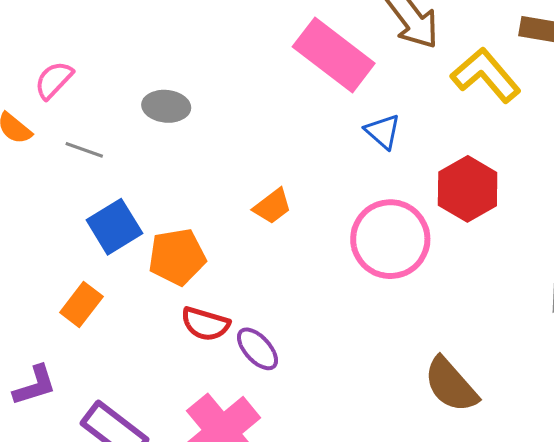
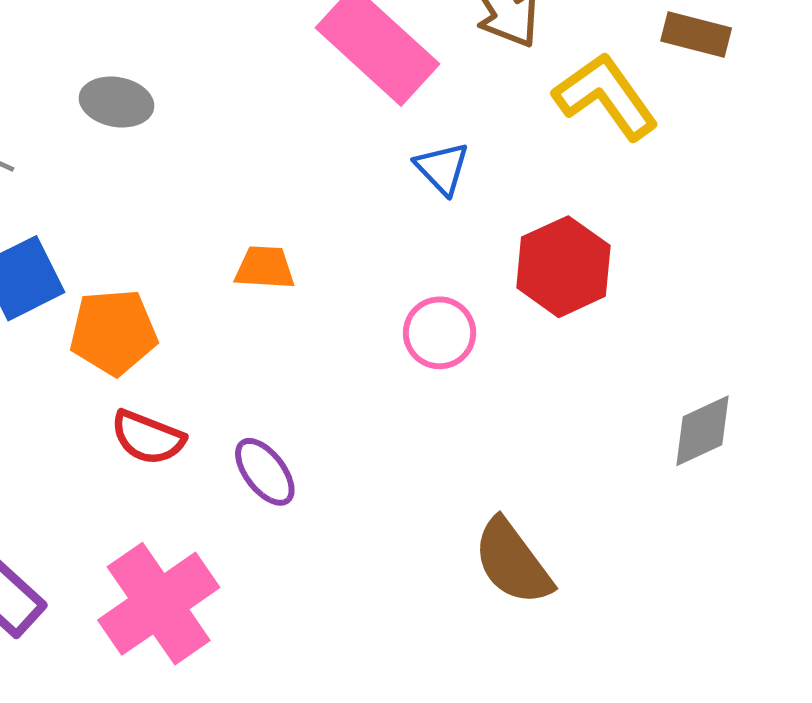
orange trapezoid: (272, 206) -> (265, 268), turned -144
pink circle: (390, 239) -> (440, 333), size x0.6
purple ellipse: (257, 349) -> (265, 472), moved

